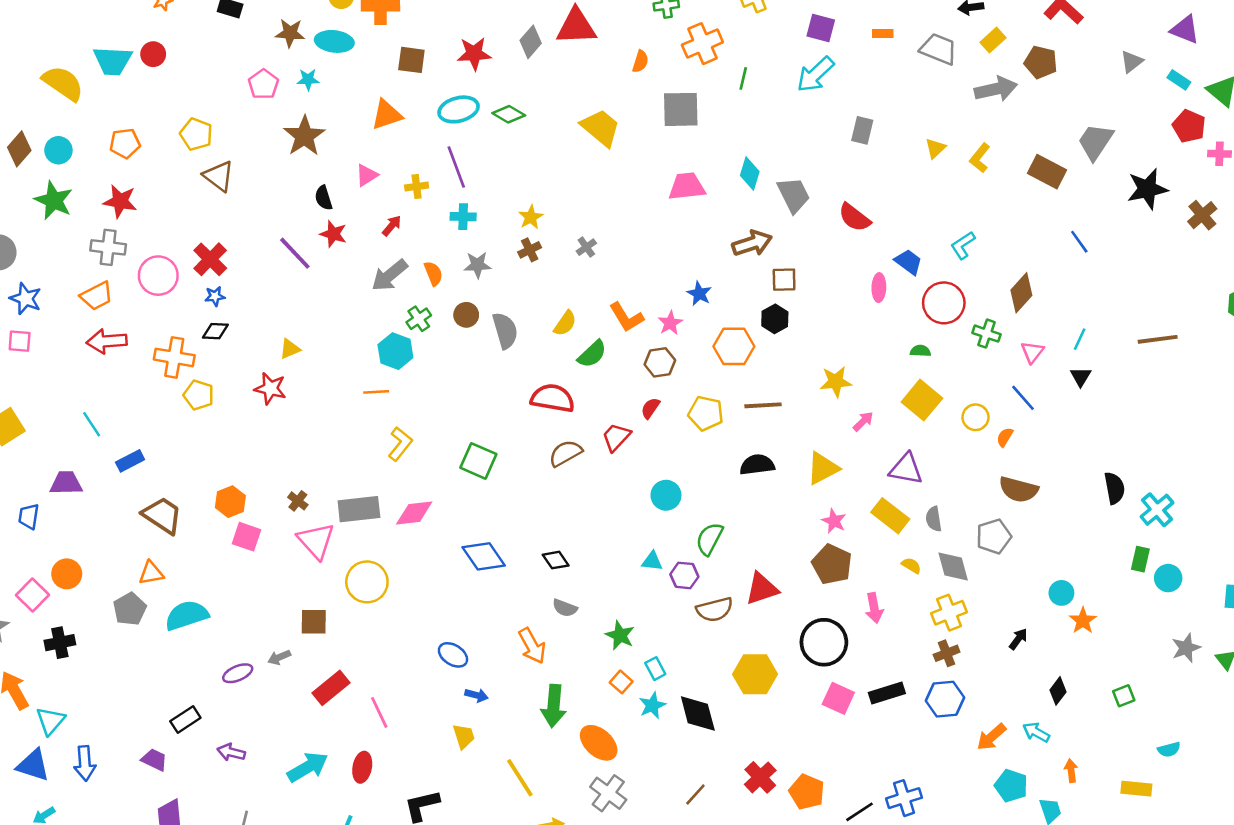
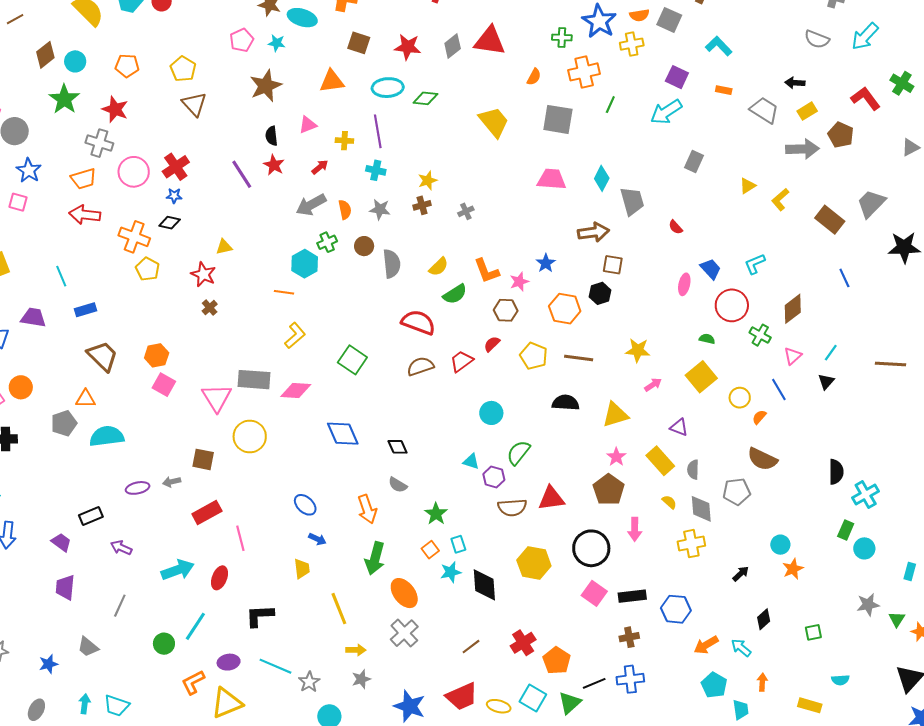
green diamond: (509, 114) -> (425, 98), turned -35
red semicircle: (854, 217) -> (676, 227), size x0.6
purple triangle: (906, 469) -> (679, 427), size x0.7
brown cross: (298, 501) -> (210, 308), moved
brown cross: (947, 653) -> (629, 637), moved

